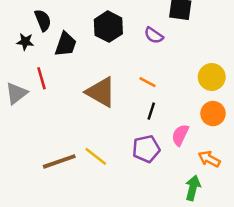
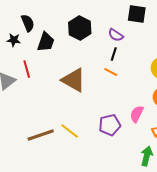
black line: (151, 111) -> (114, 54), moved

